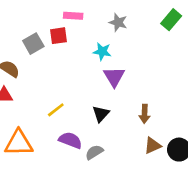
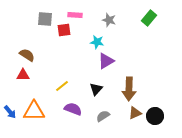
gray square: (33, 44) -> (45, 19), moved, turned 35
purple triangle: (114, 77) -> (106, 61), turned 30
brown arrow: (145, 114) -> (129, 89), size x1.6
gray semicircle: (94, 152) -> (103, 116), moved

